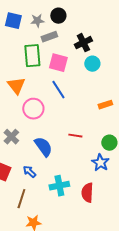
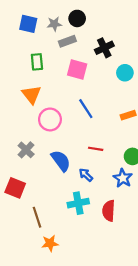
green rectangle: (32, 56) -> (37, 62), moved, size x0.7
cyan circle: (92, 64) -> (125, 73), moved
blue line: (58, 90) -> (86, 109), moved
blue arrow: (29, 172) -> (86, 175), moved
brown line: (21, 199) -> (37, 217), turned -36

